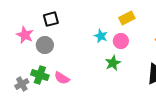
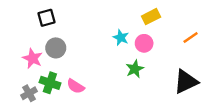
black square: (51, 19) -> (46, 18), moved
pink star: (25, 35) -> (33, 58), moved

